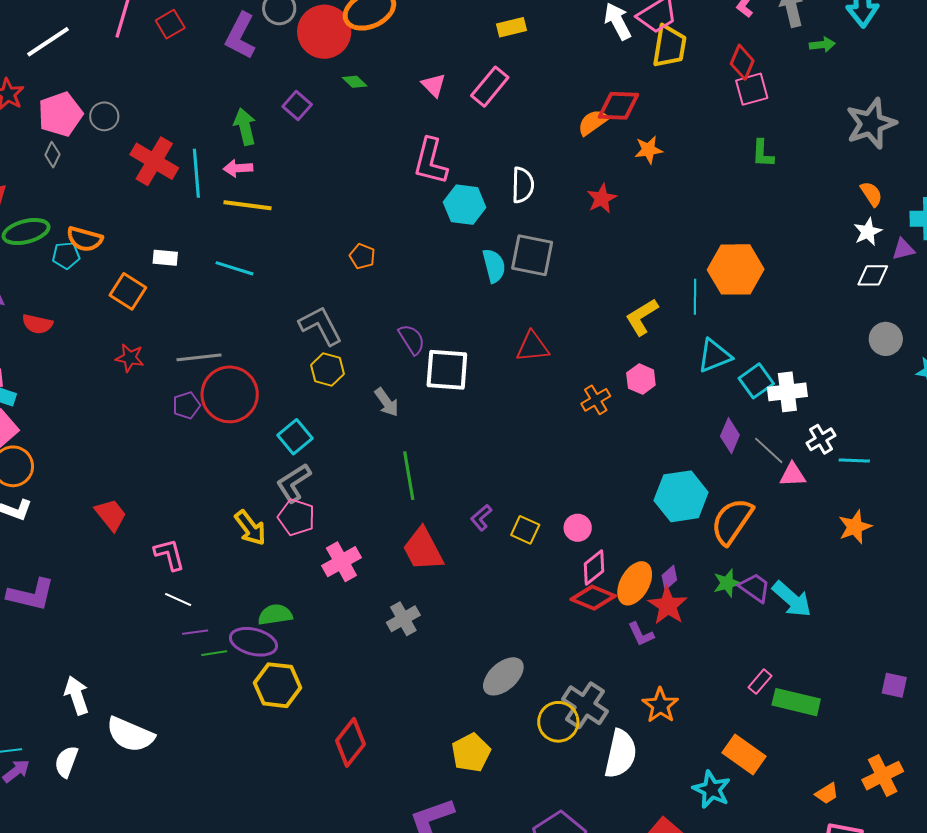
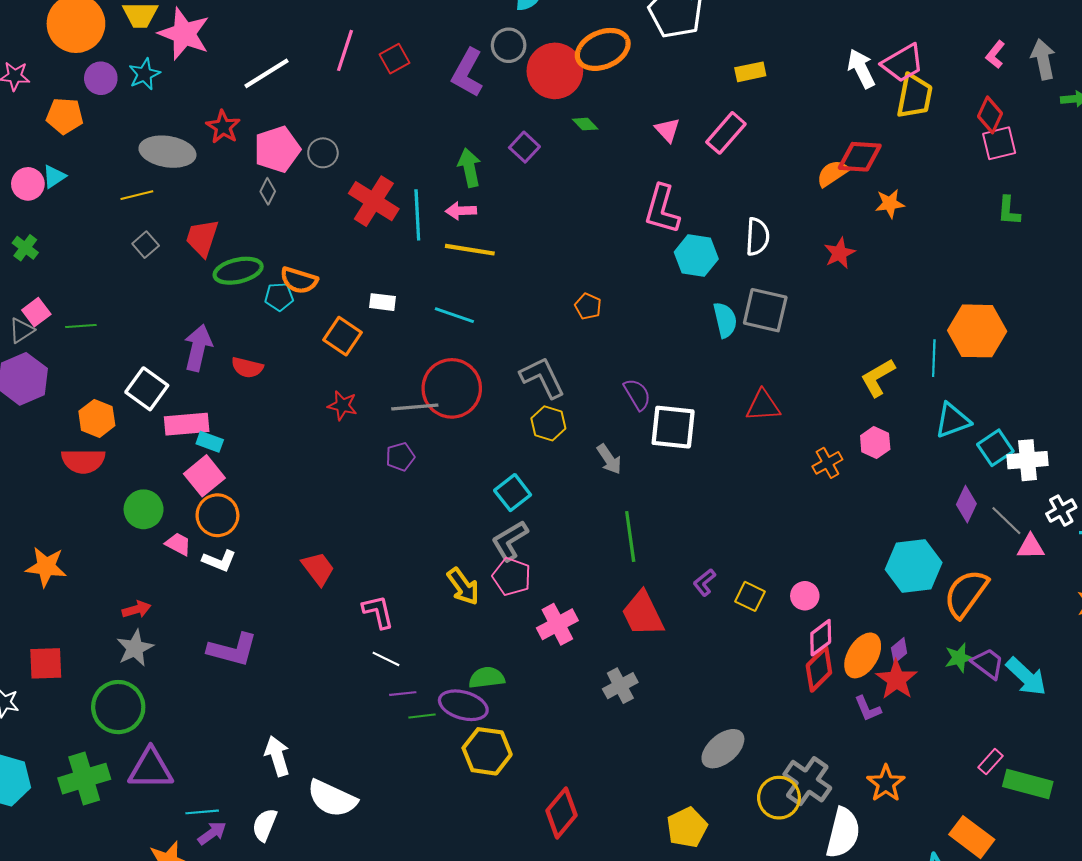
red circle: (230, 394) -> (452, 388), moved
red diamond: (593, 598) -> (819, 669), turned -69

